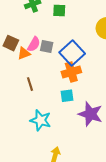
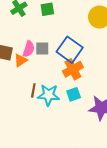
brown line: (30, 84) -> (33, 90), turned 40
cyan star: (41, 120) -> (49, 95), moved

